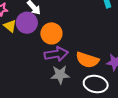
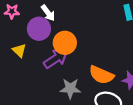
yellow triangle: (10, 26) -> (19, 51), moved
purple arrow: (56, 54) -> (56, 59), moved, turned -30

